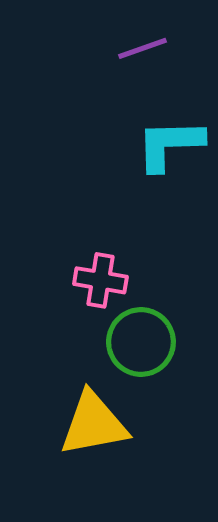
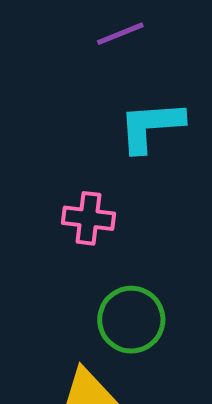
pink cross: (100, 280) -> (89, 218), moved

